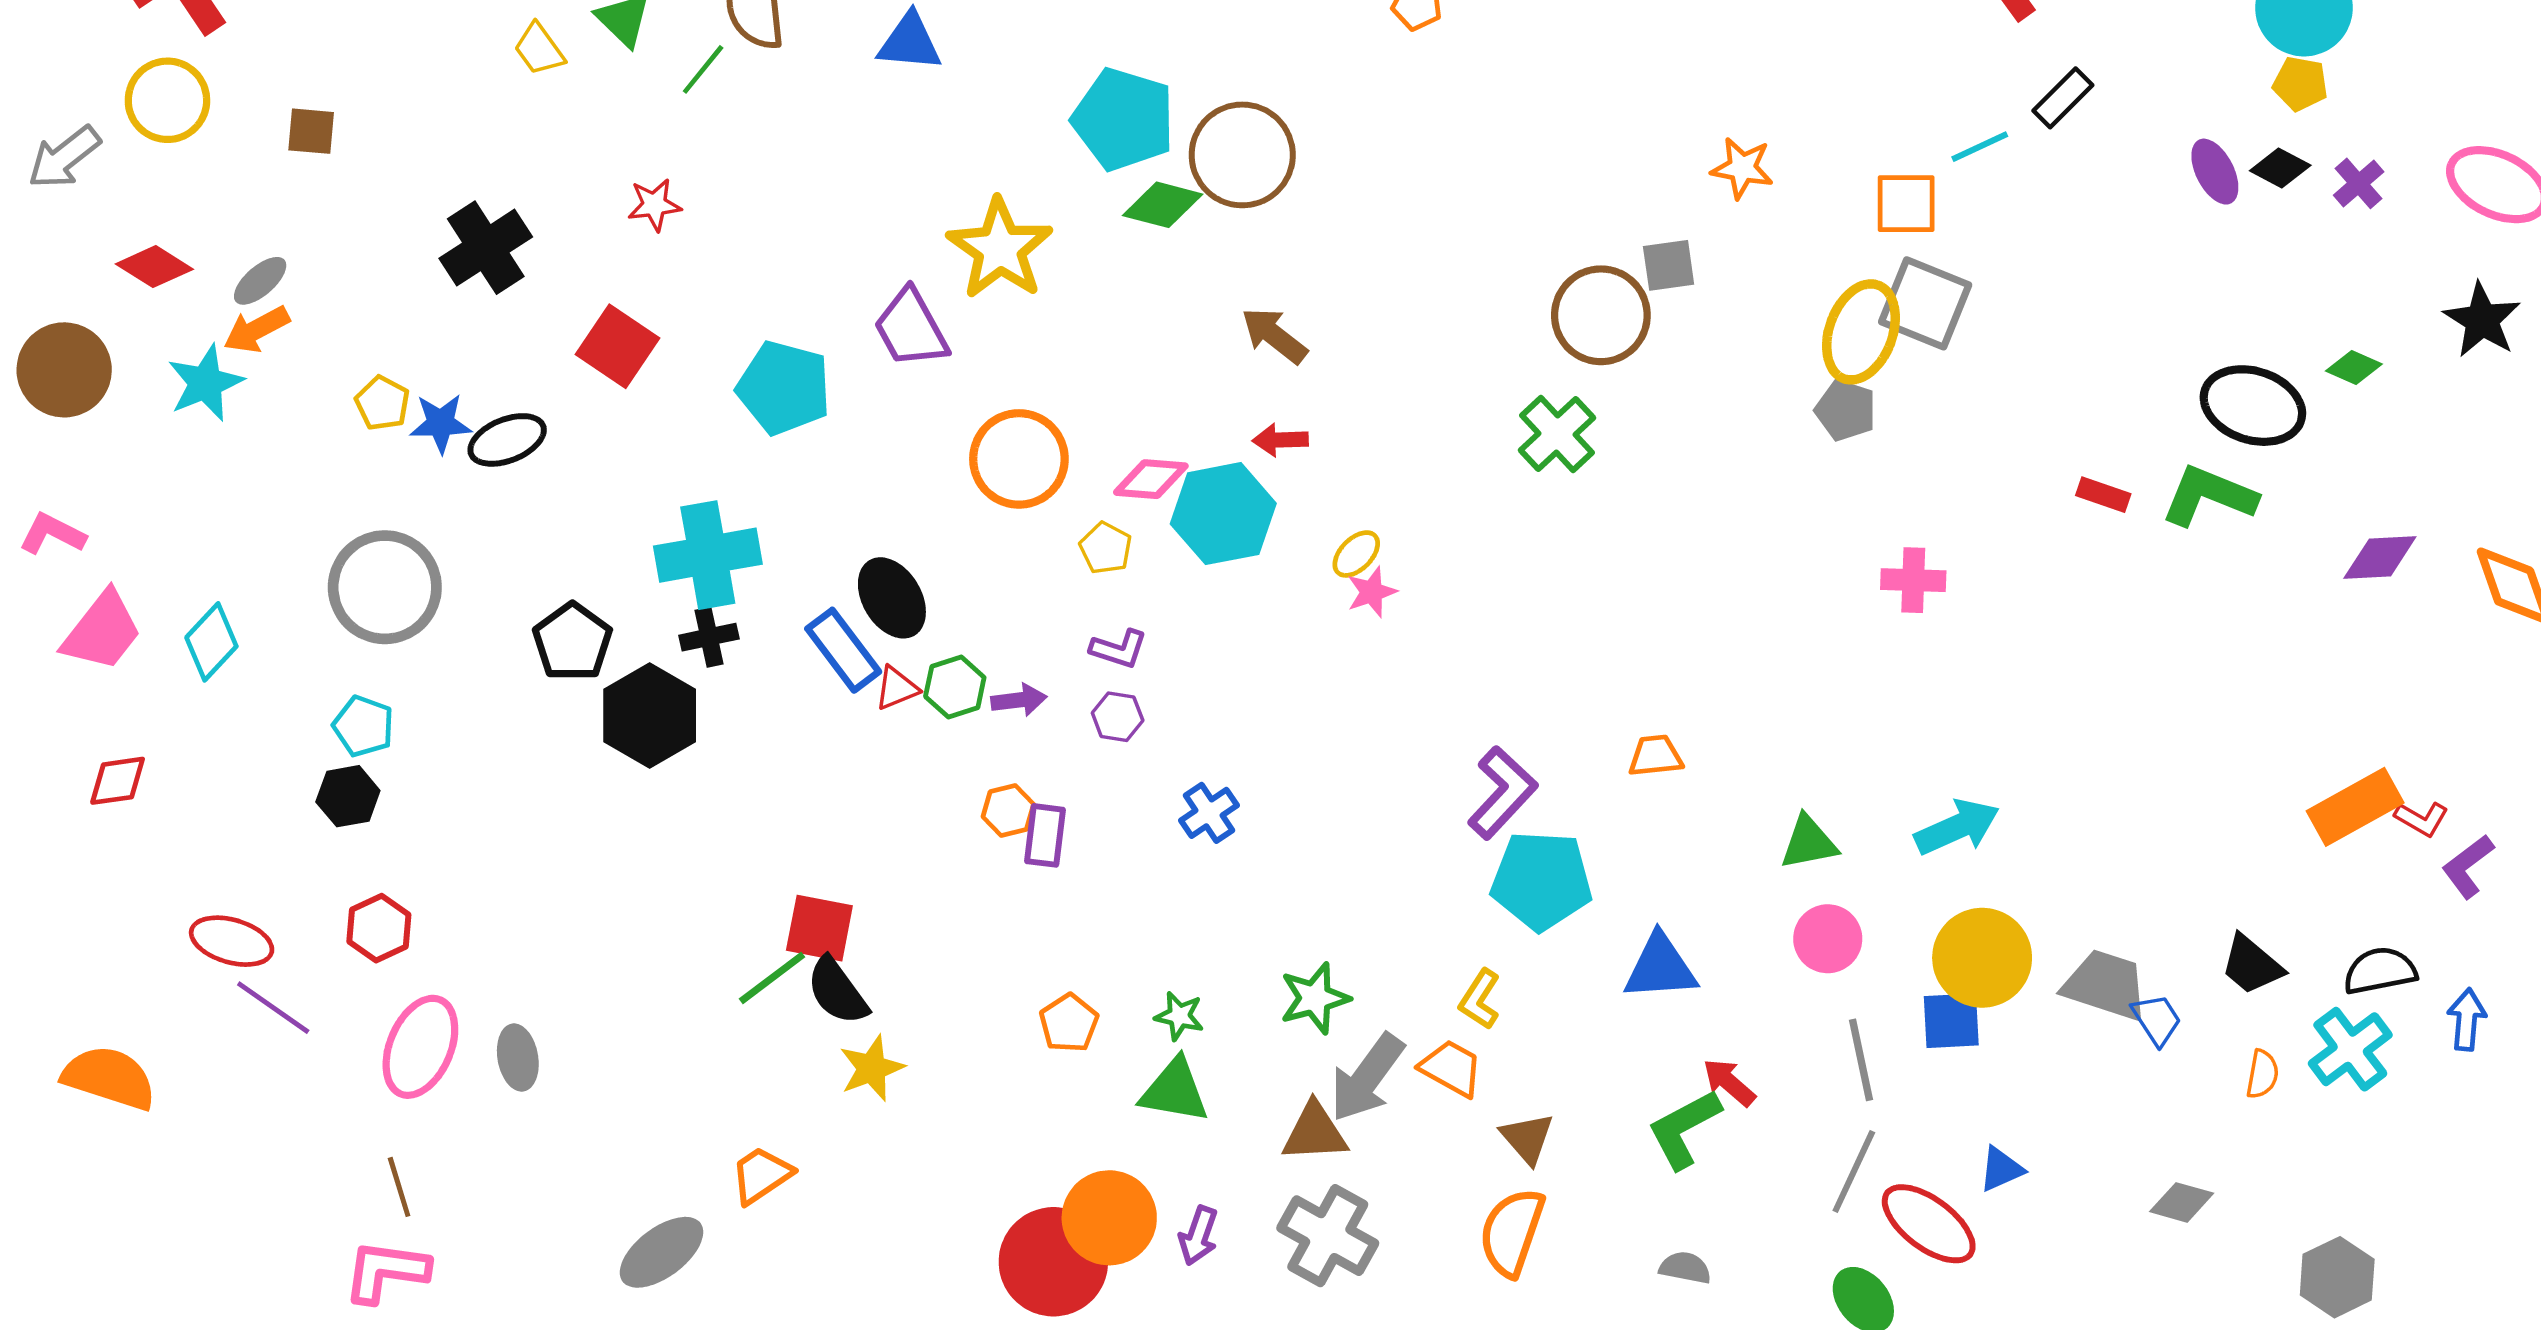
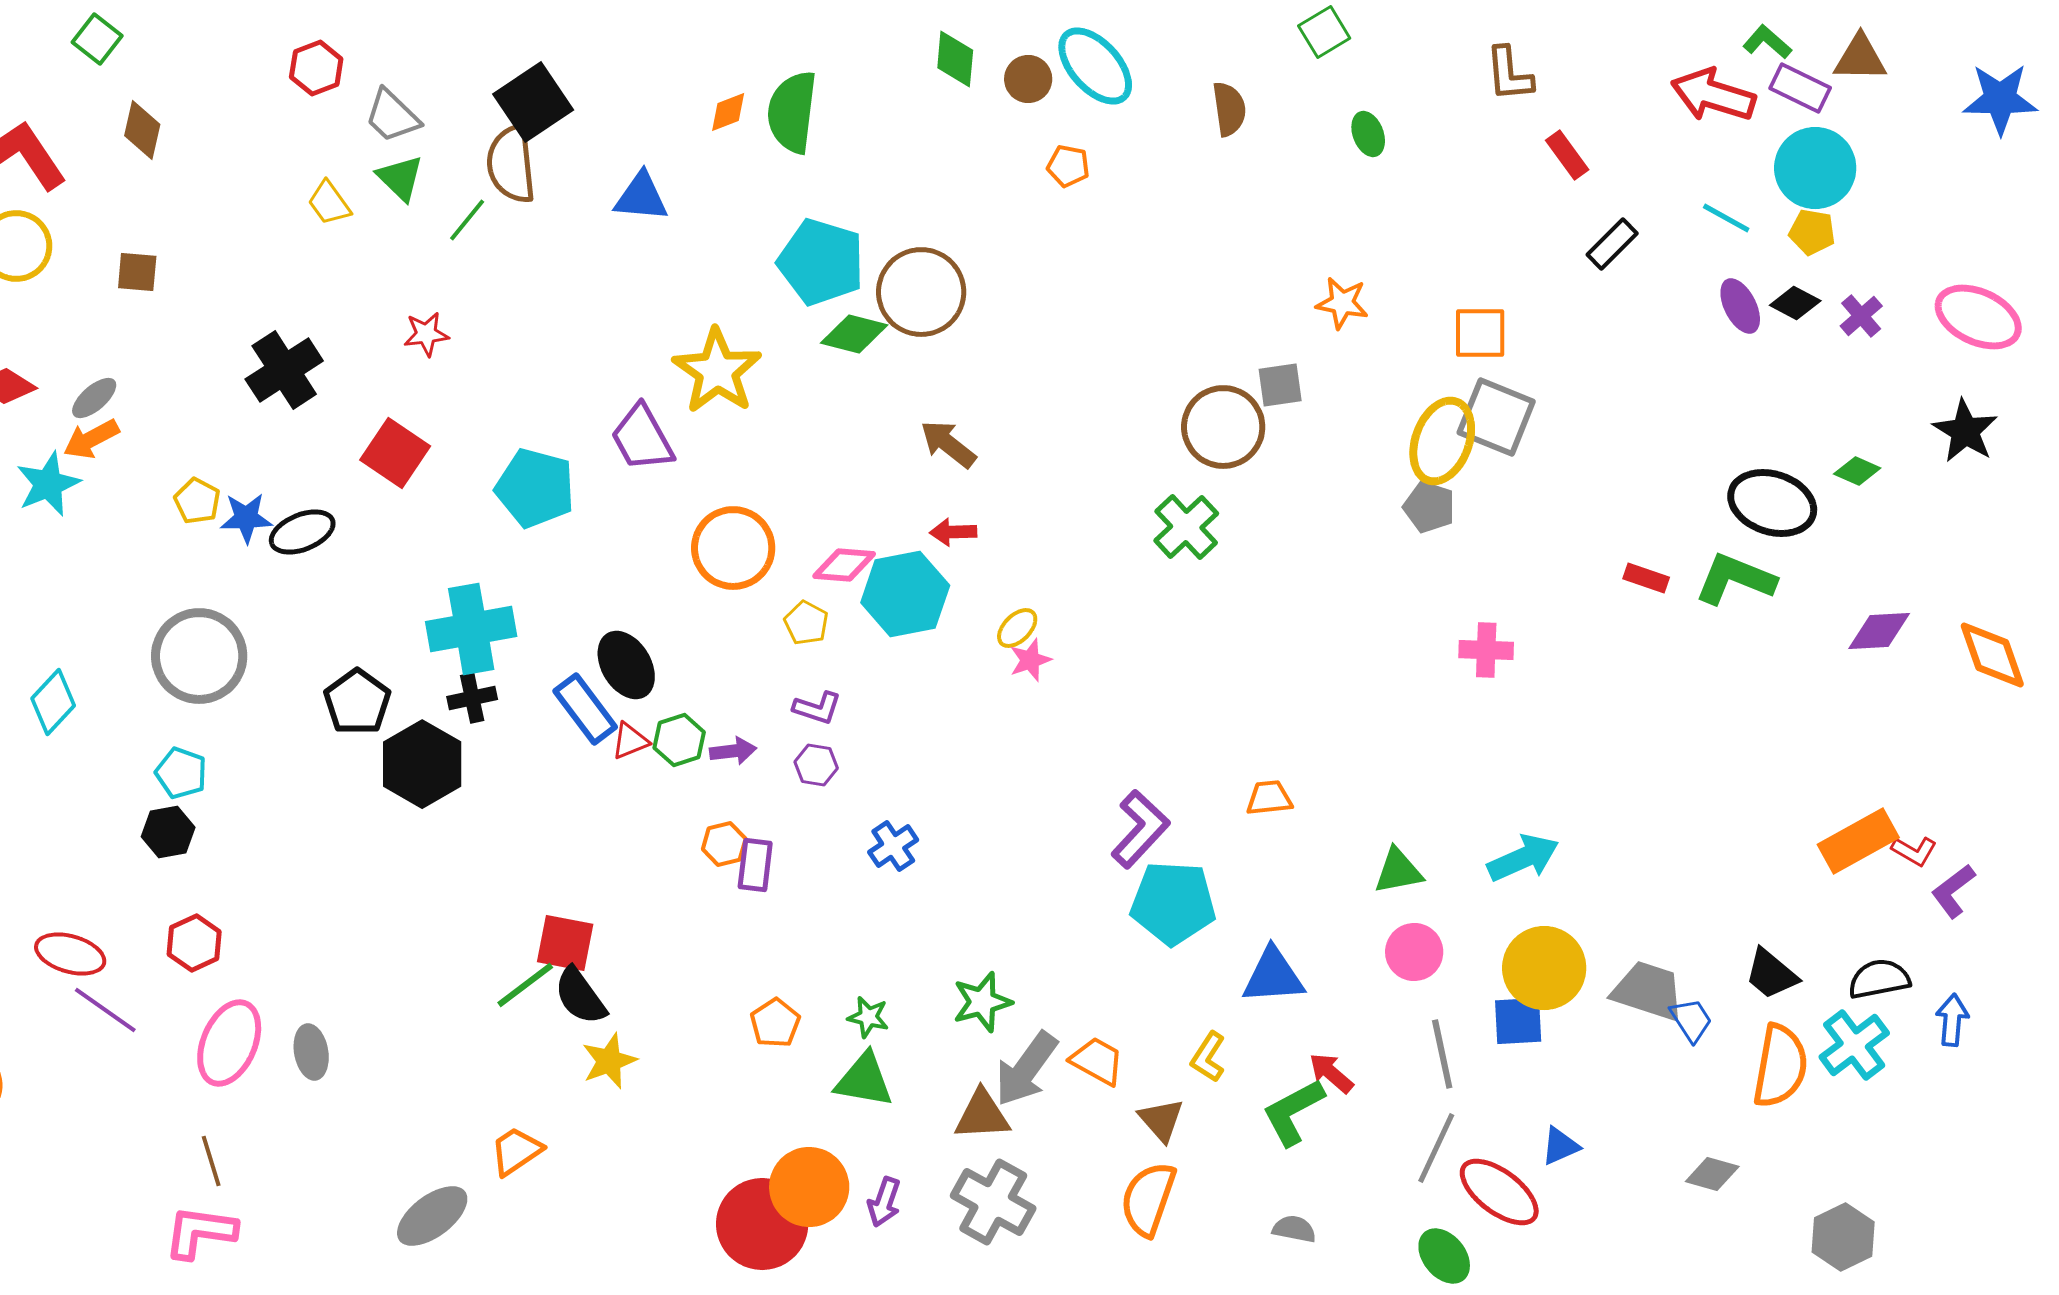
cyan line: (1980, 147) -> (1726, 218), moved, turned 54
yellow L-shape: (1480, 999) -> (1208, 1057), moved
orange semicircle: (2262, 1074) -> (1780, 1066), size x2.0

